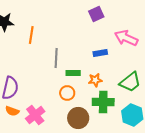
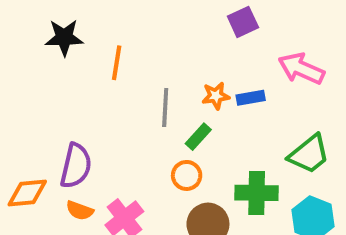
green rectangle: (73, 73) -> (198, 137), turned -48
orange star: (95, 80) -> (216, 96), moved

